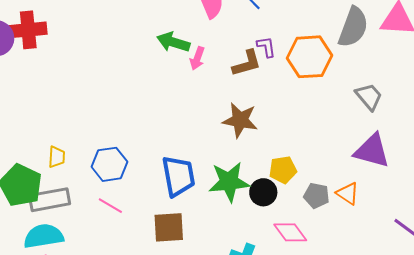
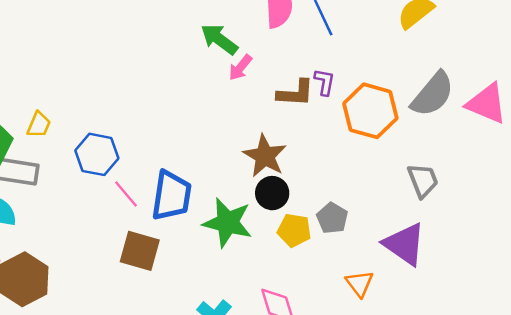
black circle: (263, 192) -> (272, 193), moved
gray pentagon: (317, 196) -> (332, 218), moved
pink line: (110, 206) -> (126, 194), moved

